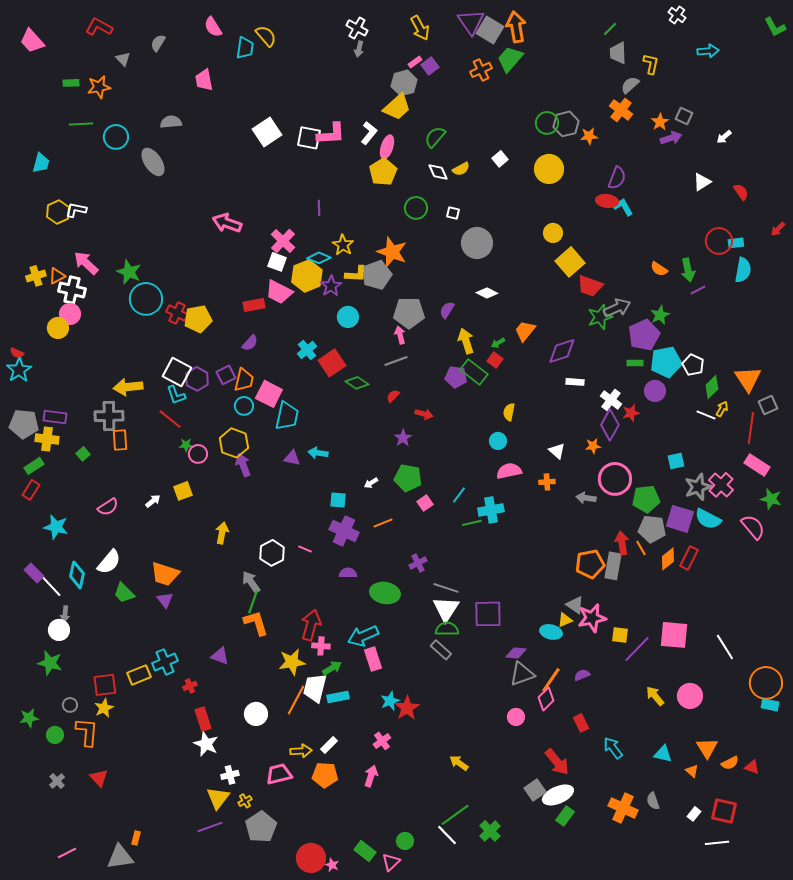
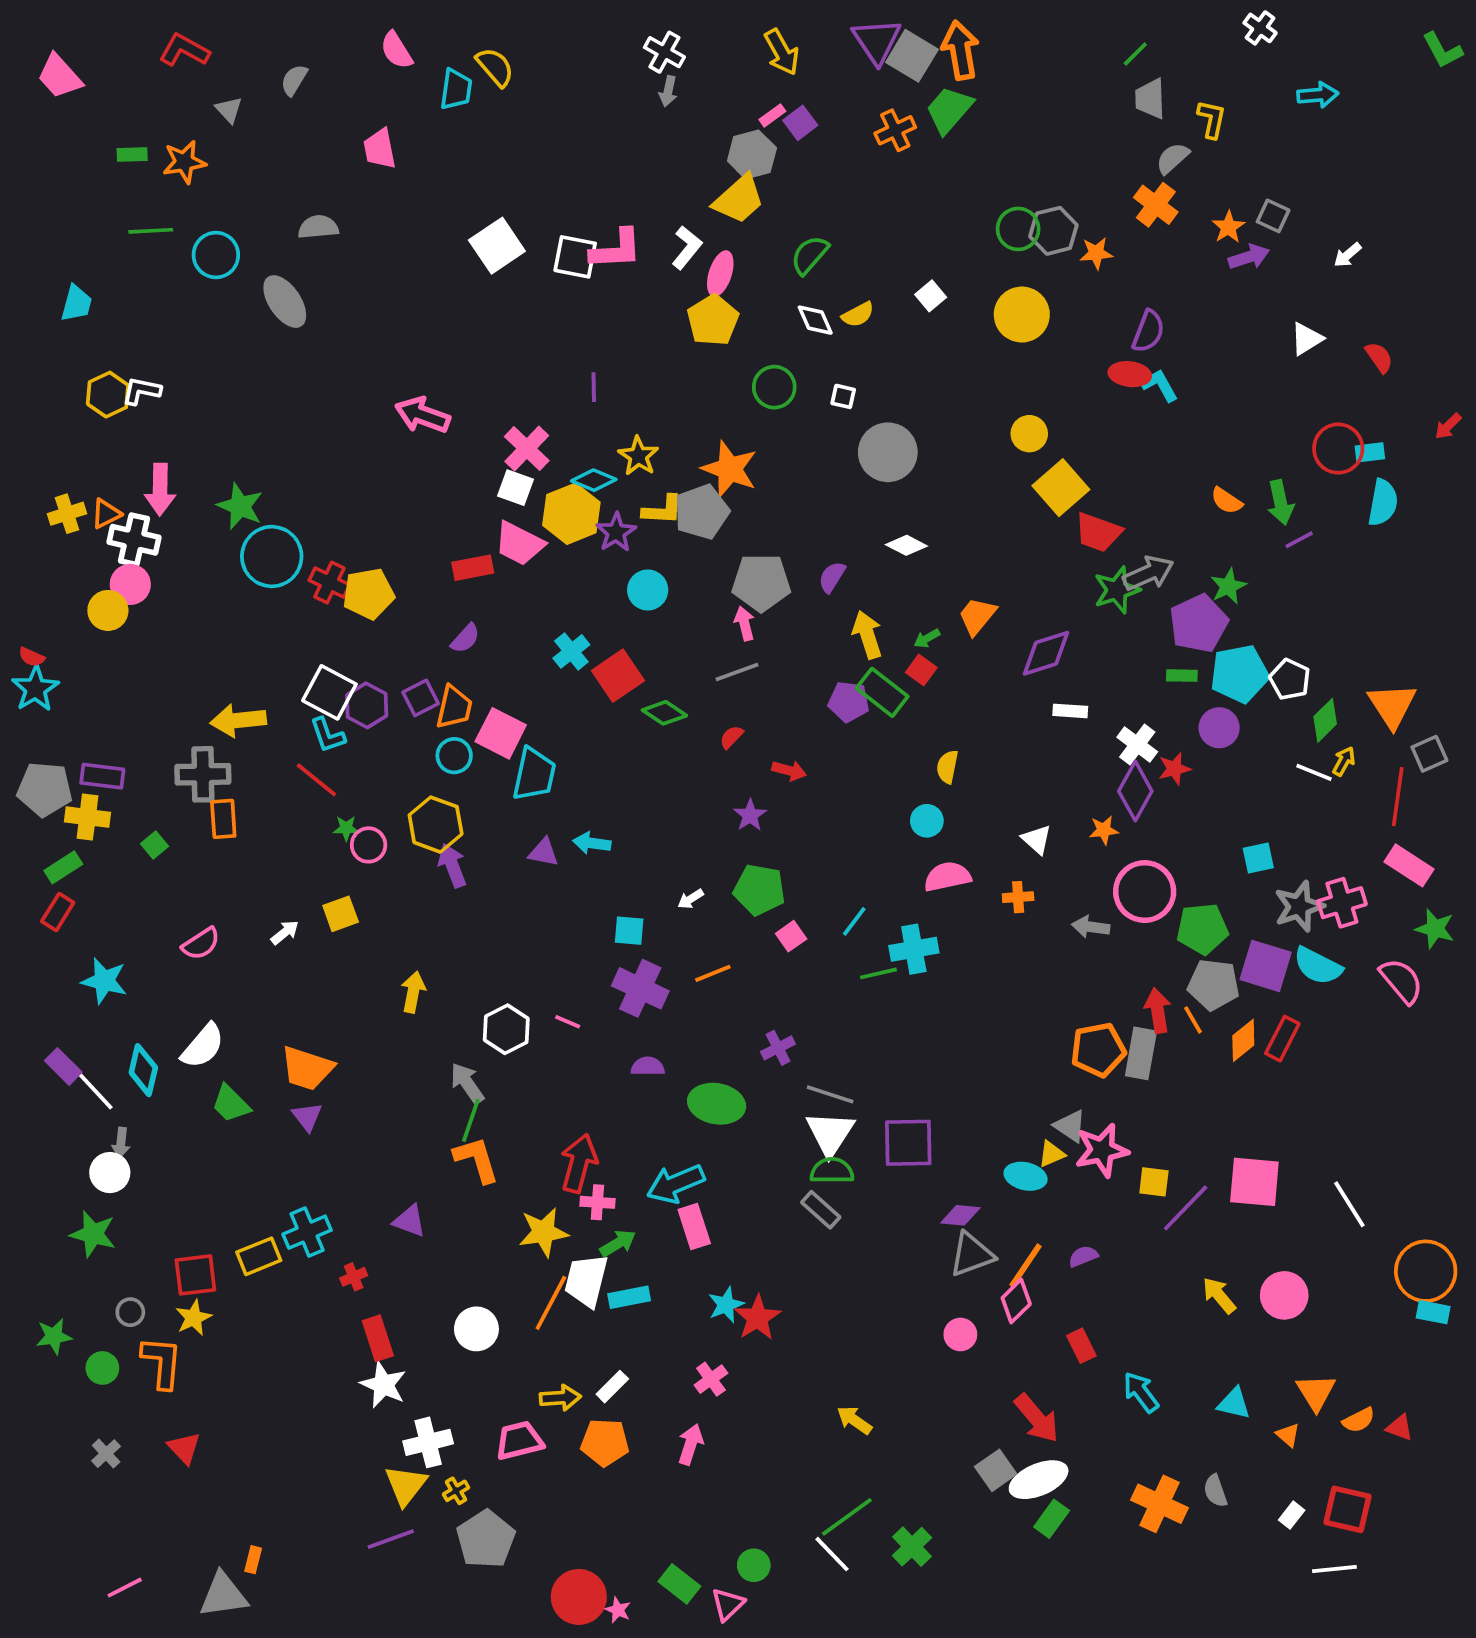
pink arrow: (86, 263) -> (160, 489), turned -132
pink cross: (721, 485) -> (1342, 903), turned 30
white cross: (230, 775) -> (428, 1442), size x1.4

